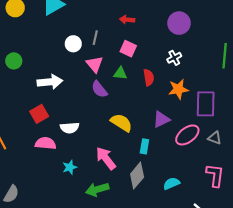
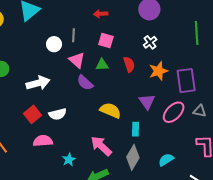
purple triangle: (161, 119) -> (147, 102), turned -30
white semicircle: (70, 128) -> (58, 114), moved

